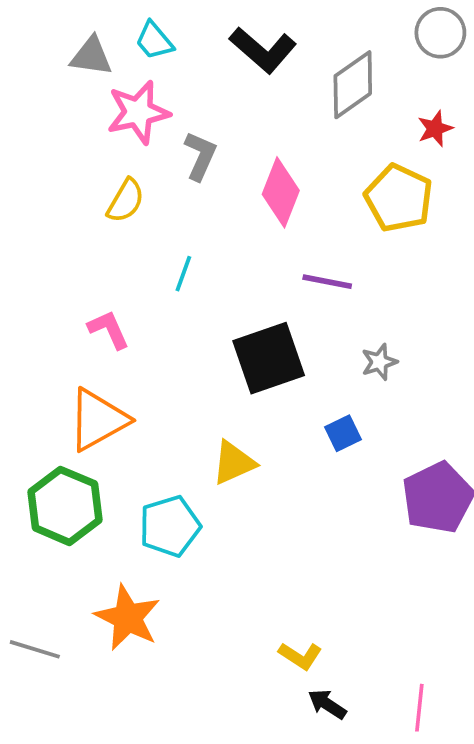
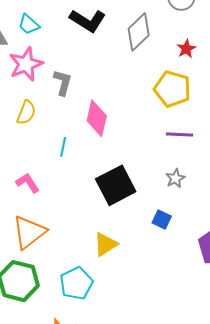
pink diamond: (281, 192) -> (97, 118), moved
purple line: (327, 282) -> (180, 134), moved
blue square: (343, 433) -> (162, 220), turned -30

